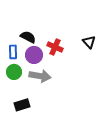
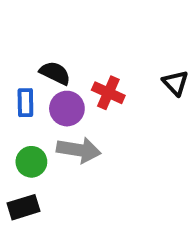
green circle: (14, 72) -> (31, 162), moved
black rectangle: (22, 105) -> (24, 207), moved

